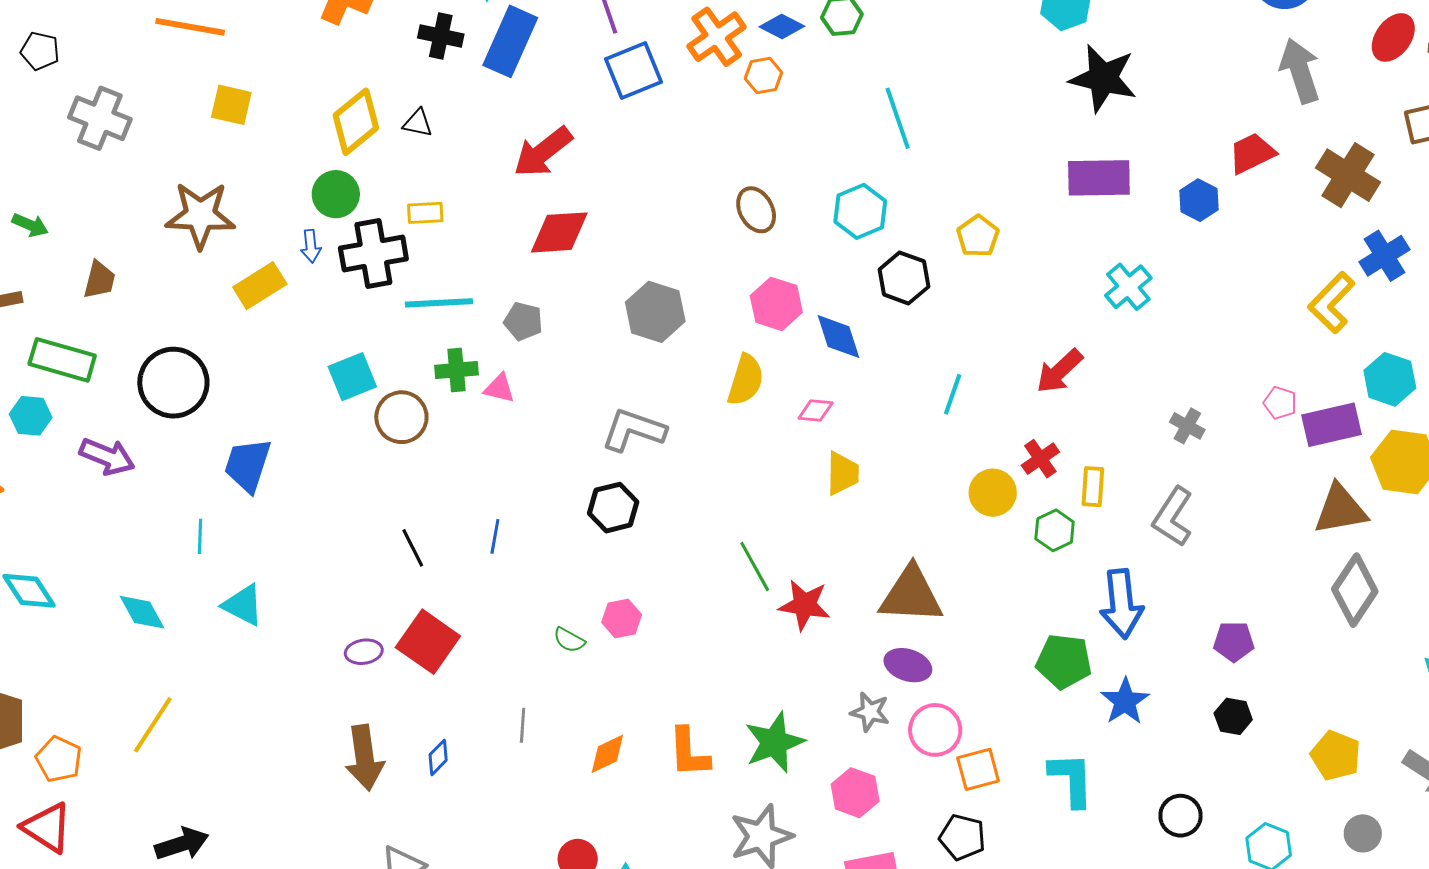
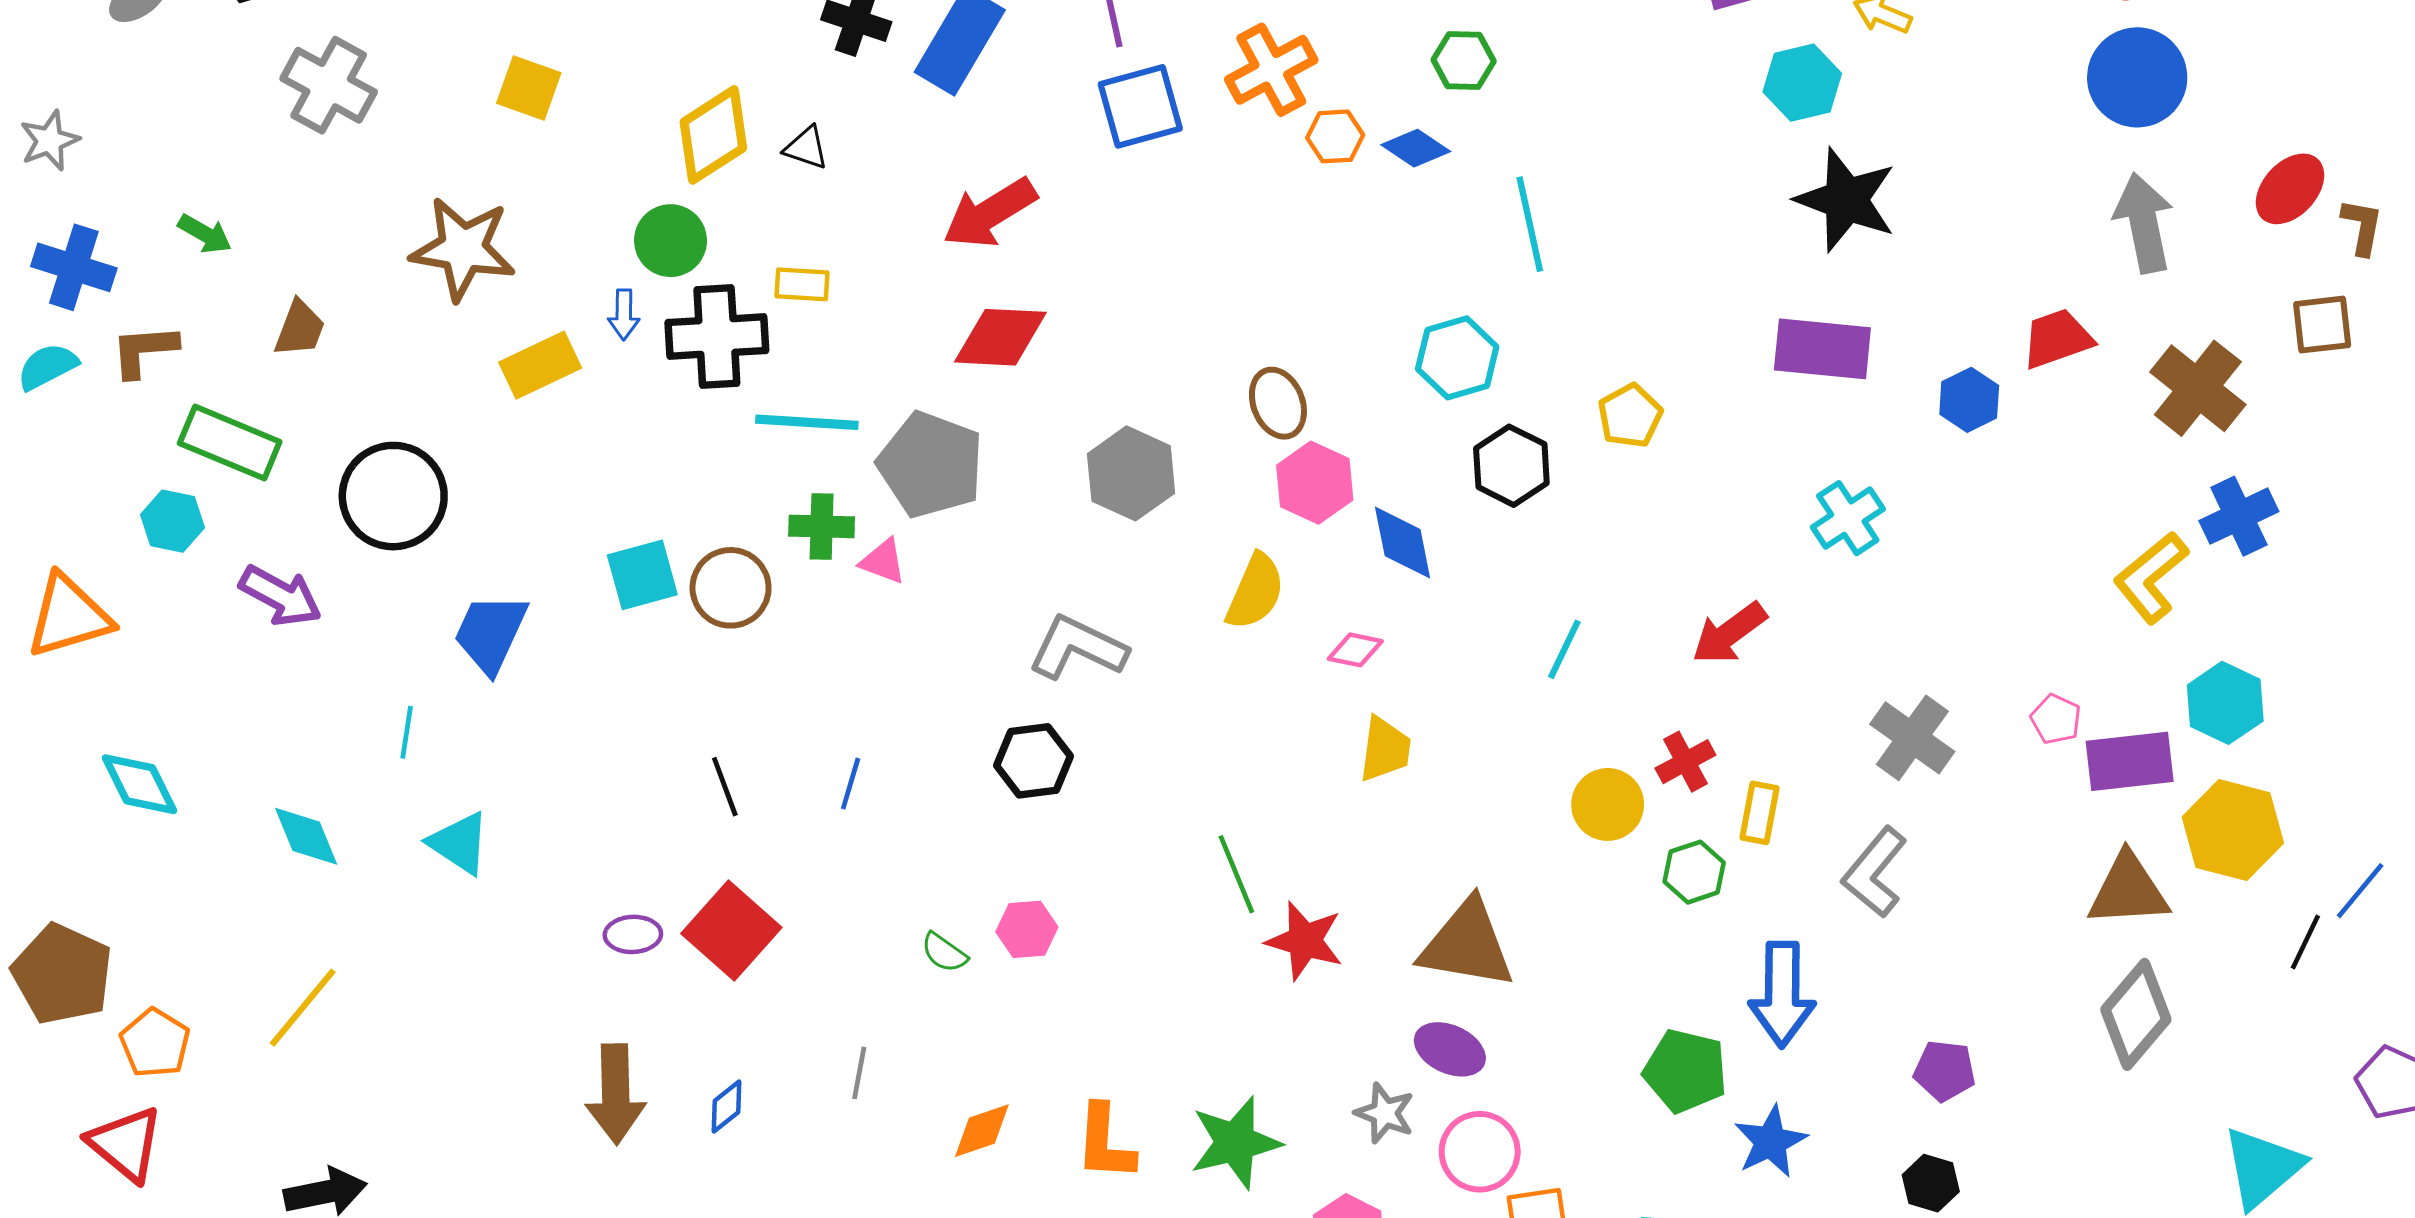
blue diamond: (782, 26) -> (1416, 148), moved
brown ellipse: (756, 210) -> (1278, 403), moved
gray pentagon: (523, 321) -> (931, 465), size x1.8
cyan square: (352, 377) -> (642, 575), moved
gray cross: (1187, 426) -> (1912, 738), size x1.6

